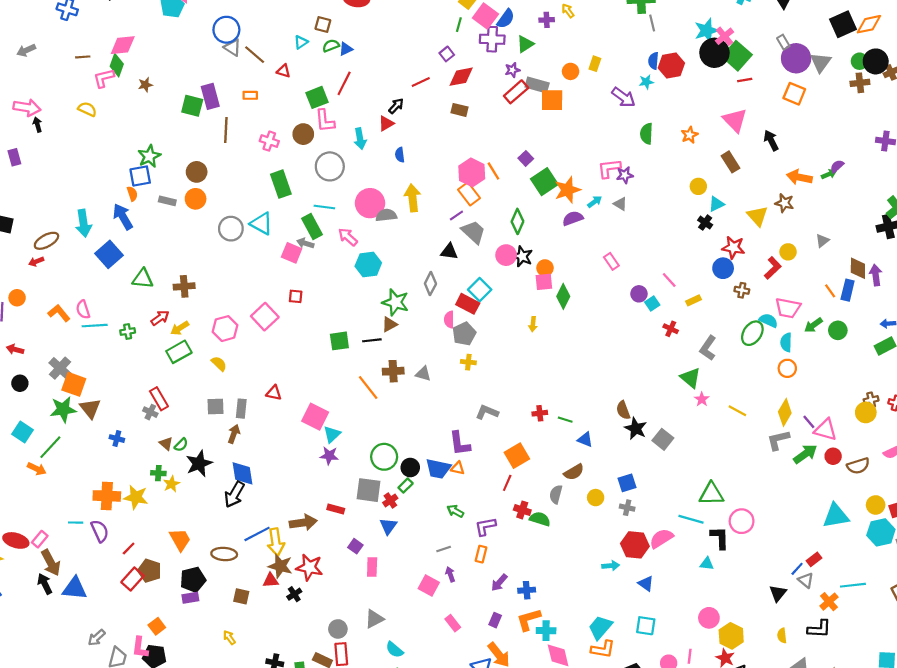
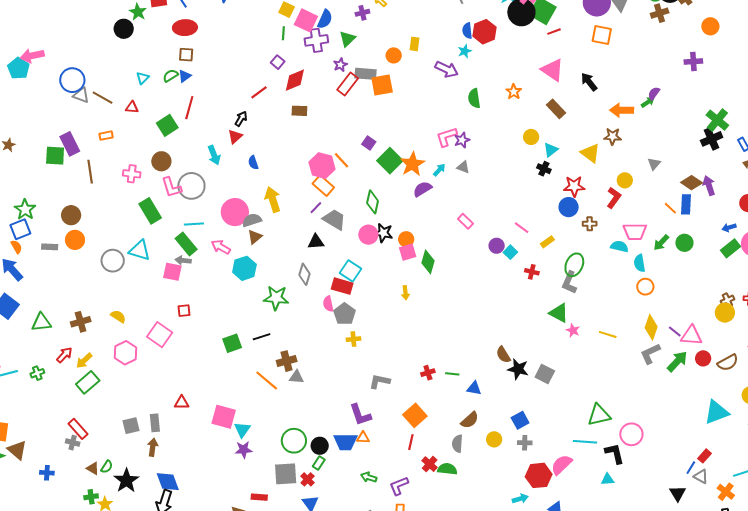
brown square: (323, 25) -> (186, 55), moved
pink L-shape: (325, 121) -> (172, 187), moved
brown diamond: (858, 268) -> (692, 183), turned -45
brown triangle: (389, 324) -> (255, 237), moved
green ellipse: (752, 333) -> (574, 265), moved
yellow semicircle: (219, 364) -> (118, 316), moved
gray triangle: (423, 374) -> (296, 377), moved
red cross: (522, 510) -> (430, 464), turned 35

